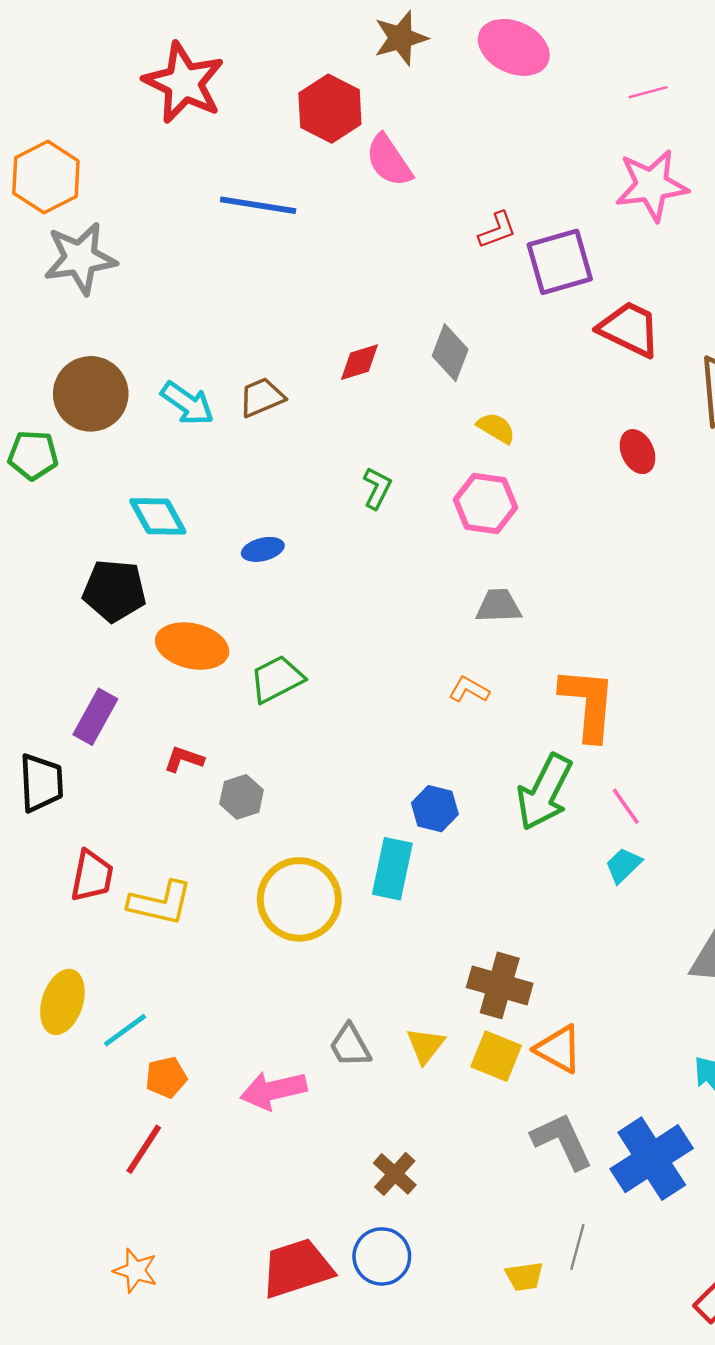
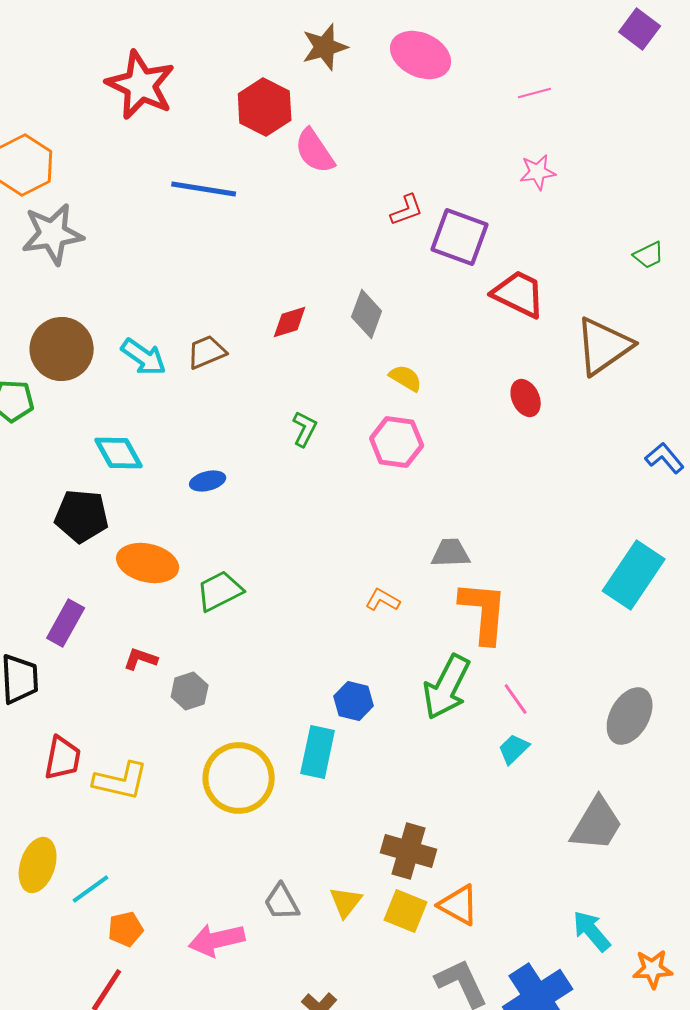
pink star: (652, 185) -> (538, 172), size x0.6
purple square: (560, 262) -> (460, 237), turned 36
gray trapezoid: (498, 606) -> (451, 553), moved

